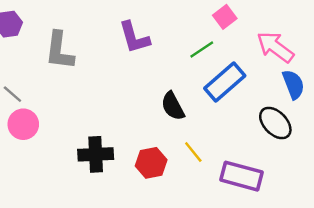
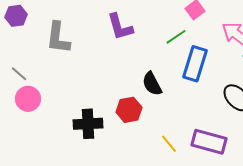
blue rectangle: (225, 82) -> (195, 64), turned -32
yellow line: (193, 152) -> (169, 144), moved
red hexagon: (151, 163) -> (129, 110), moved

